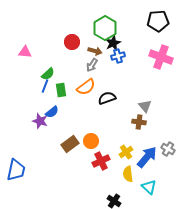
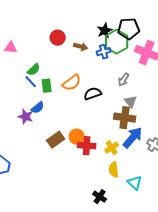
black pentagon: (158, 21) -> (129, 29), moved
green hexagon: (105, 28) -> (117, 42), moved
black star: (113, 43) -> (105, 31), moved
gray arrow: (92, 65) -> (124, 80), moved
blue line: (45, 86) -> (31, 82), turned -64
brown cross: (139, 122) -> (125, 118), size x1.5
blue arrow: (147, 157) -> (133, 138), moved
red cross: (101, 161) -> (87, 146), moved, turned 30

